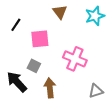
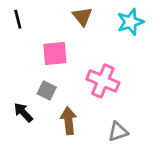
black line: (16, 25) -> (18, 19), moved, turned -48
black arrow: (17, 82) -> (23, 112), size x0.7
gray triangle: (96, 91) -> (118, 132), moved

